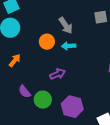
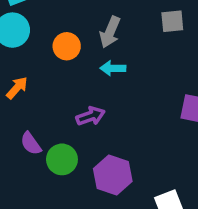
gray arrow: (66, 26) -> (110, 32), turned 54
orange circle: (47, 42) -> (67, 46), moved

